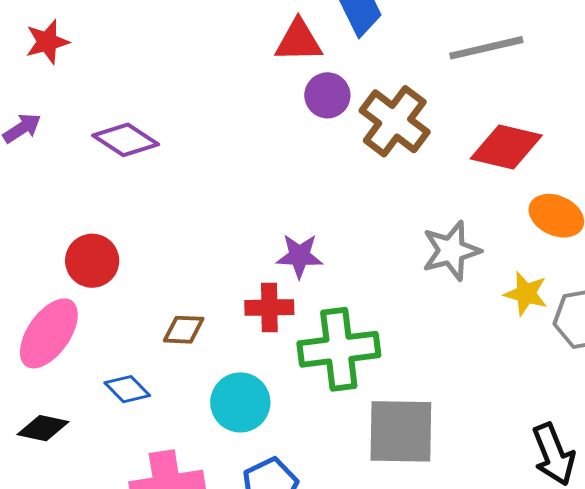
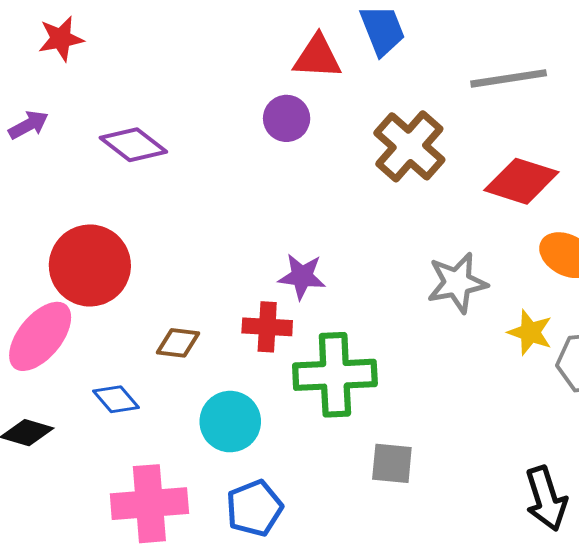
purple circle: (327, 95) -> (287, 118), moved
red circle: (92, 261) -> (90, 265), size x1.5
gray square: (401, 431) -> (392, 463), size x0.6

